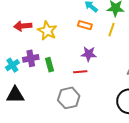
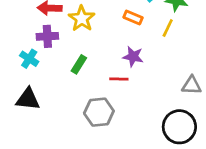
purple cross: (31, 58) -> (47, 36), moved
cyan cross: (12, 65) -> (29, 59), turned -32
green rectangle: (49, 65) -> (79, 64), turned 40

